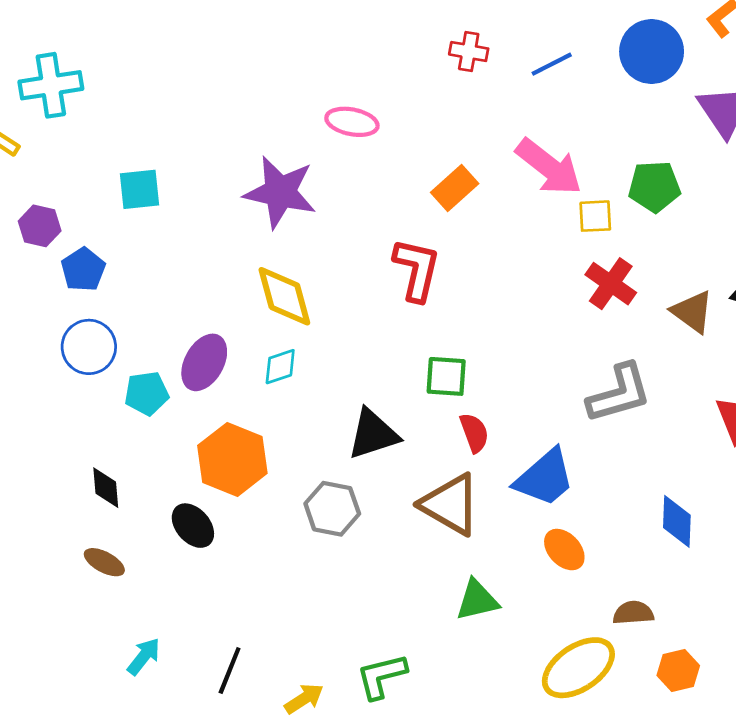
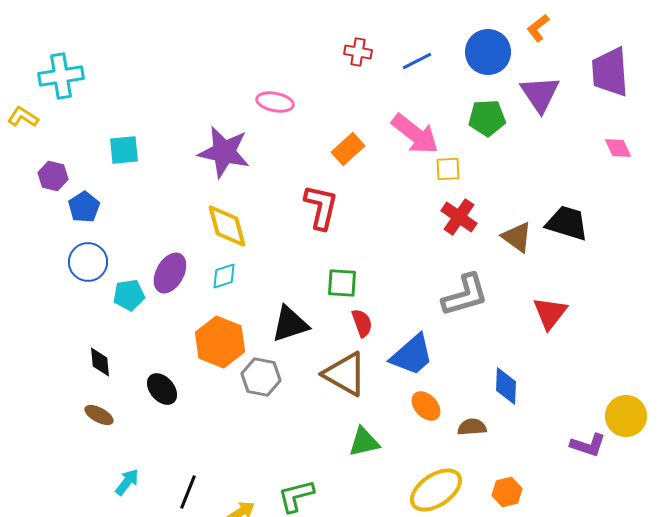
green pentagon: (654, 187) -> (487, 118), moved
orange hexagon: (232, 459) -> (220, 342), moved
brown semicircle: (633, 613) -> (472, 427), moved

